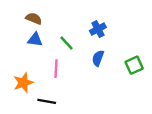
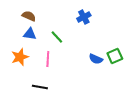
blue cross: (98, 29) -> (84, 17), moved
blue semicircle: (98, 58) -> (96, 59), moved, turned -88
orange star: (23, 83) -> (20, 57), moved

